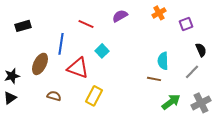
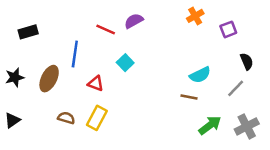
purple semicircle: (120, 16) -> (134, 21), moved
cyan semicircle: (163, 61) -> (200, 75), turned -114
red triangle: (78, 68) -> (96, 83), size x0.6
black star: (12, 76) -> (15, 77), moved
yellow rectangle: (94, 96) -> (97, 118), moved

